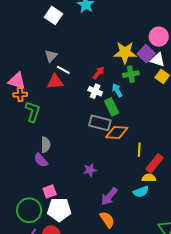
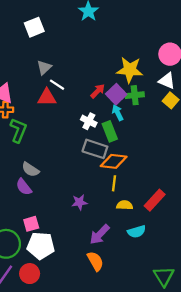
white square: (54, 15) -> (34, 27), moved, turned 30
purple square: (146, 54) -> (116, 94), moved
white cross: (95, 91) -> (89, 121), moved
gray semicircle: (46, 145) -> (30, 169), turned 119
yellow line: (139, 150) -> (114, 183), moved
yellow semicircle: (149, 178) -> (125, 205), moved

